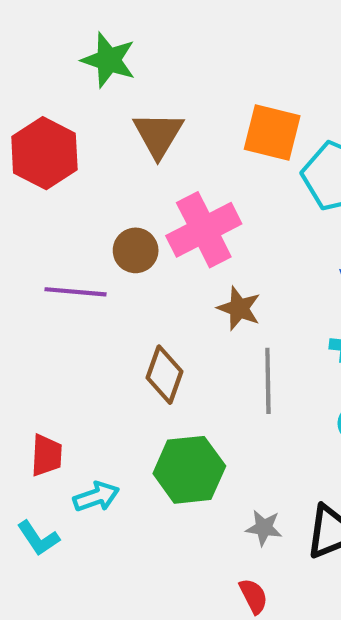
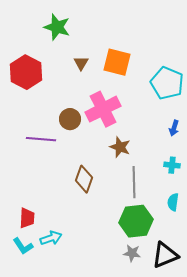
orange square: (272, 132) -> (117, 62), moved
brown triangle: (158, 135) -> (81, 63), size x0.6
green hexagon: (189, 470) -> (136, 221), moved
cyan L-shape: (38, 538) -> (23, 246), moved

